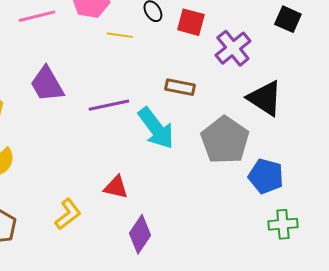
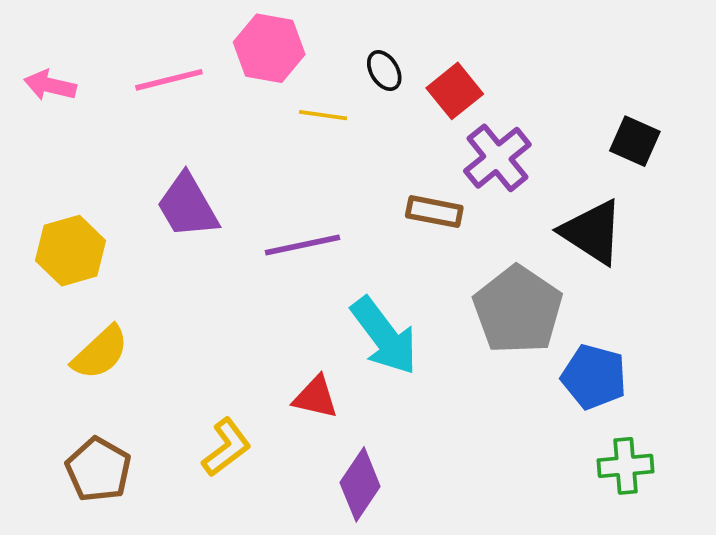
black square: (288, 19) -> (635, 141), moved
red square: (191, 22) -> (455, 91), turned 36
purple cross: (233, 48) -> (497, 158), moved
cyan arrow: (156, 128) -> (384, 336), moved

